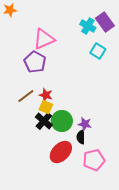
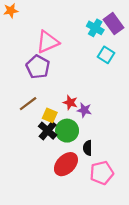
red star: (46, 95) -> (70, 102), moved
purple star: (85, 124) -> (84, 110), moved

